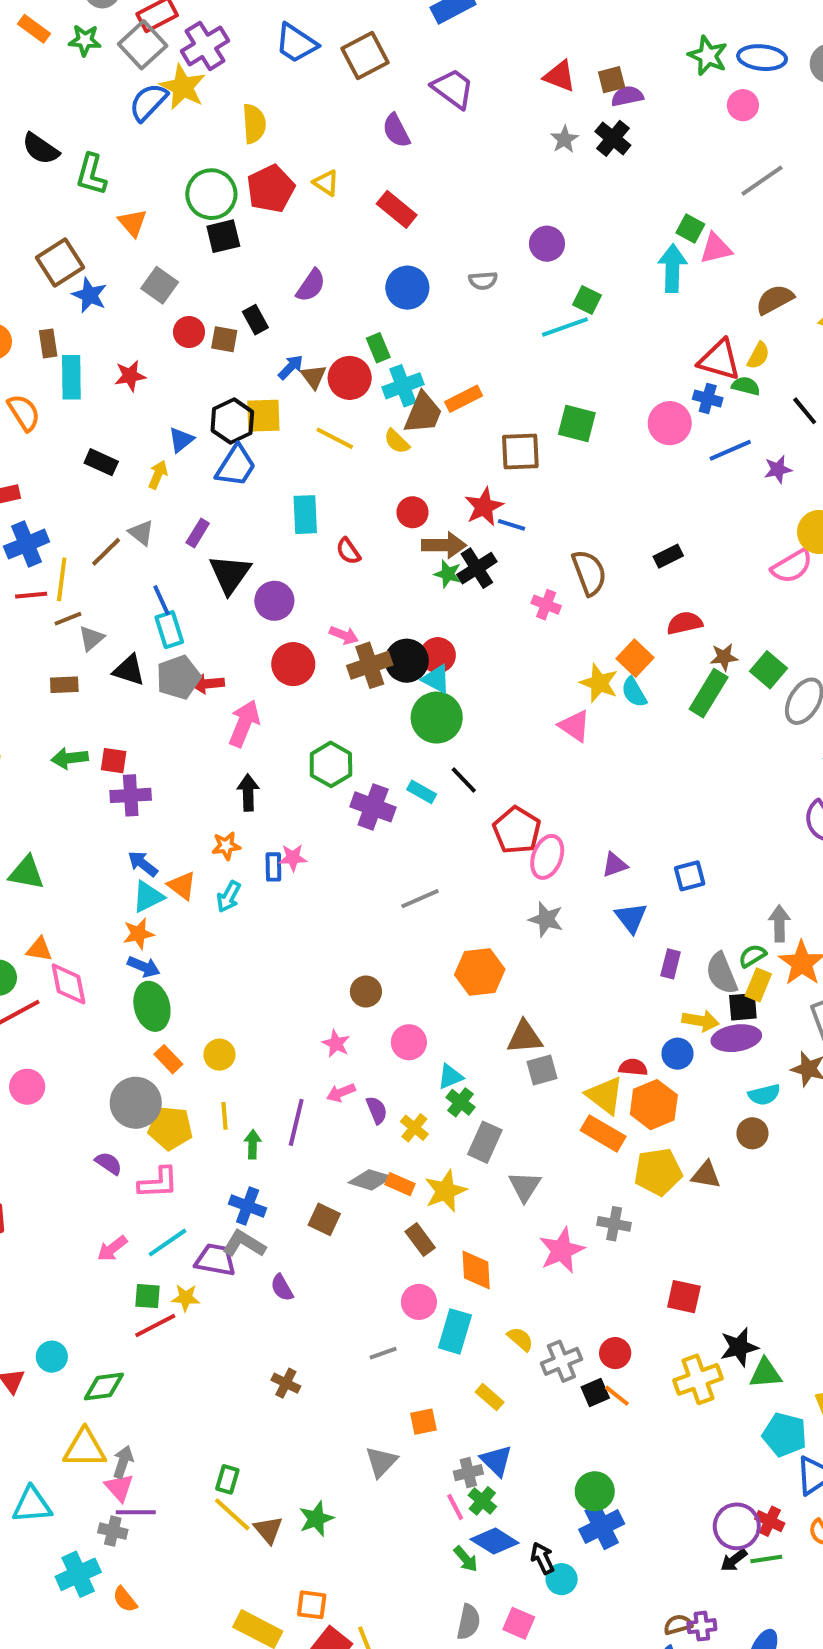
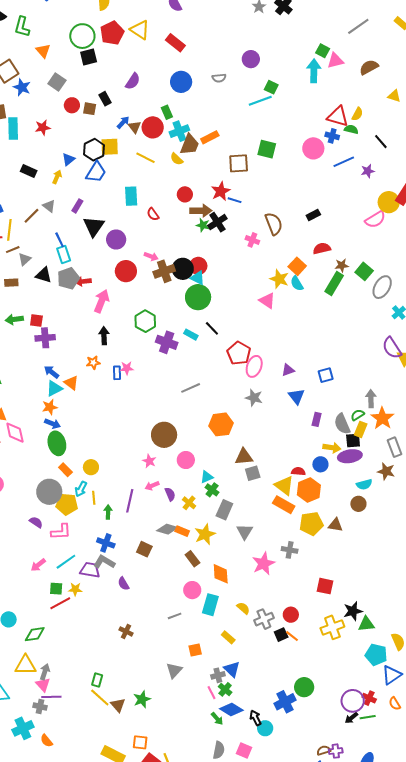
yellow triangle: (326, 183) -> (140, 30), size x1.5
brown semicircle: (775, 299) -> (369, 67), moved
cyan arrow: (229, 897) -> (81, 489), moved
brown circle: (366, 992) -> (164, 435), size x1.6
green circle: (595, 1491) -> (304, 687), moved

